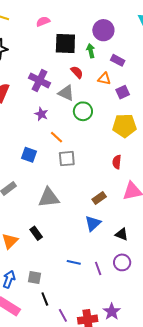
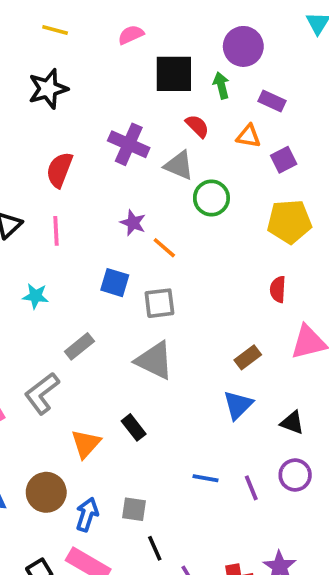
purple star: (41, 114) -> (133, 223), moved
gray square: (67, 159) -> (159, 303), moved
gray triangle: (49, 198) -> (154, 360), turned 35

